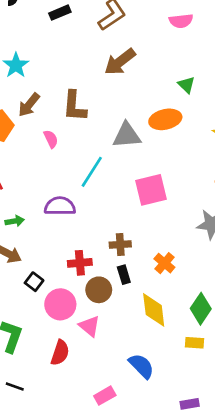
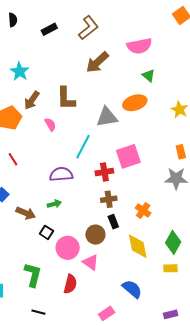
pink semicircle: (181, 21) -> (139, 46), moved, size x1.4
green arrow: (15, 221) -> (54, 204), moved
red cross: (80, 263) -> (104, 172), moved

